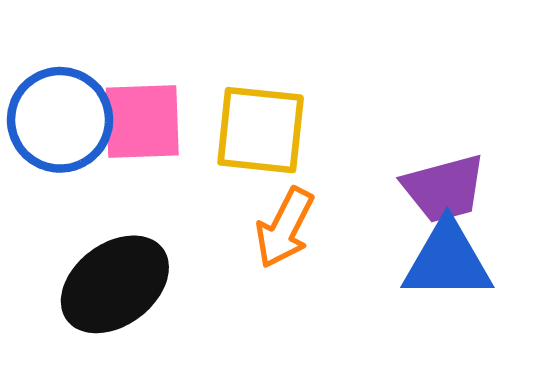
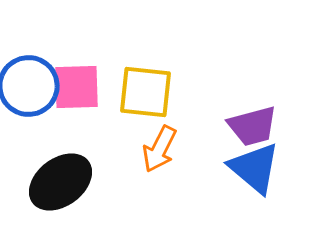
blue triangle: (447, 260) -> (255, 168), turned 40

